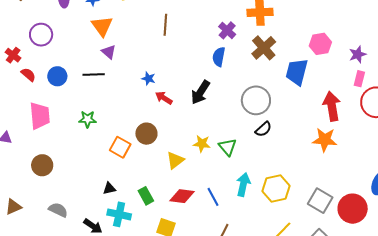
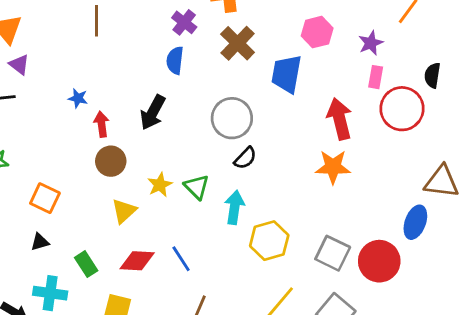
red arrow: (164, 98) -> (102, 124), turned 54
brown circle: (146, 134) -> (111, 161), moved
yellow star: (202, 144) -> (160, 185), turned -30
cyan arrow: (243, 185) -> (234, 207), moved
black triangle: (109, 188) -> (40, 242), moved

